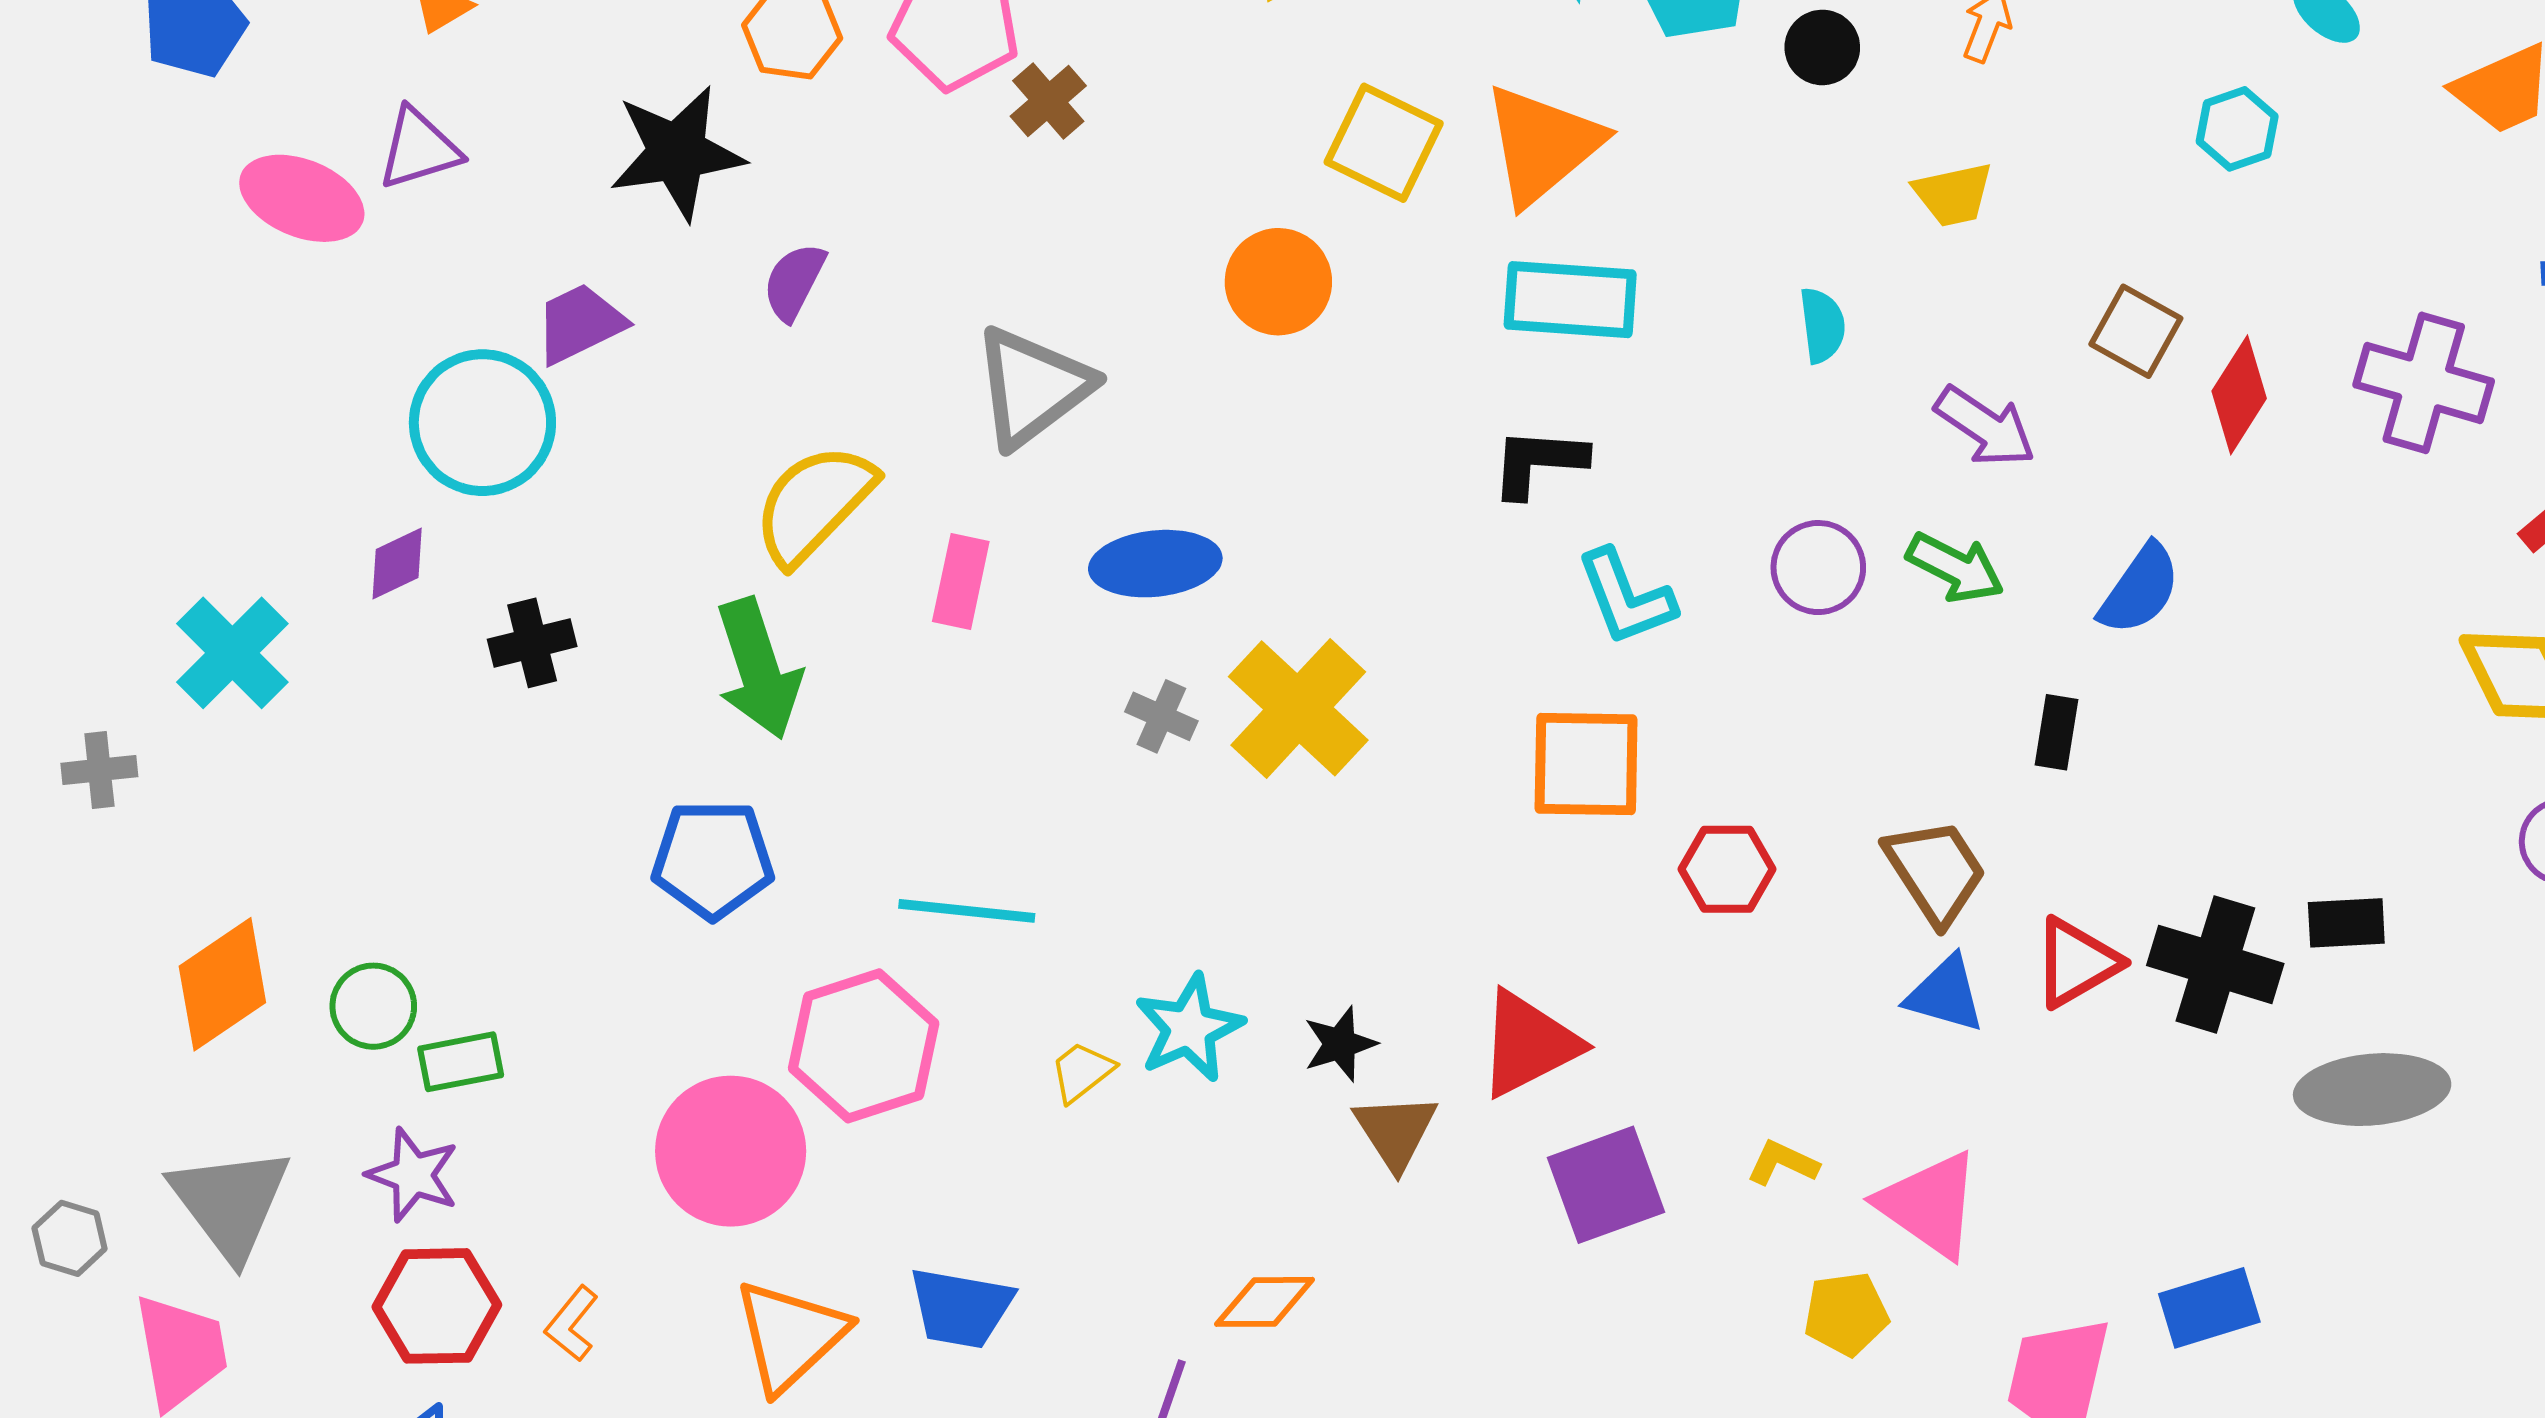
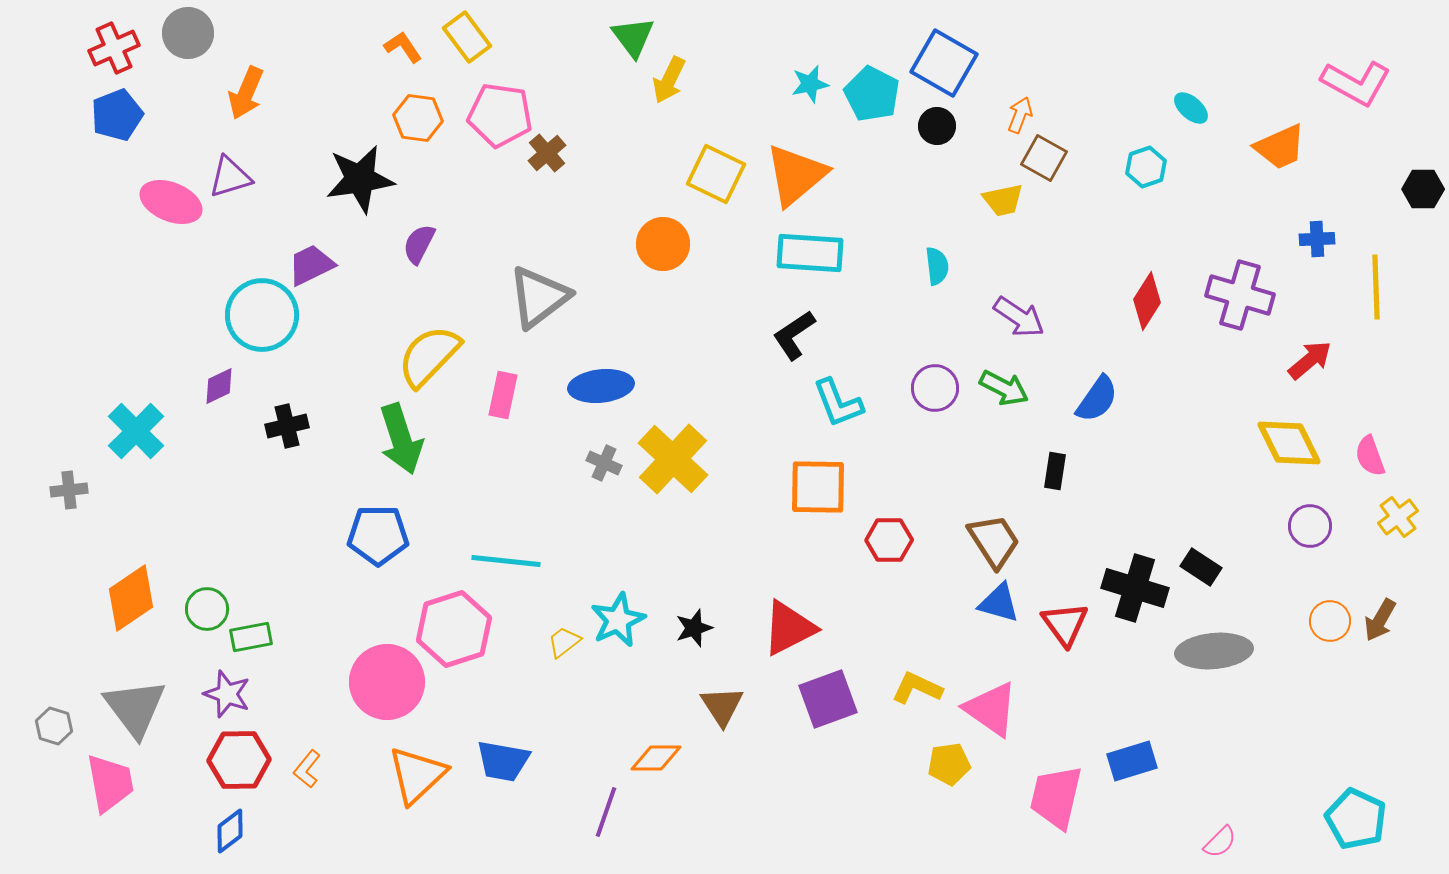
brown square: (2136, 331) -> (1044, 158), moved
black L-shape: (1538, 462) -> (794, 335), turned -38
black rectangle: (2346, 923) -> (1201, 567), turned 36
red triangle: (2076, 963) -> (1065, 624), moved, turned -36
brown triangle: (1396, 1131) -> (722, 706), moved
yellow L-shape: (1783, 1163) -> (917, 688), size x1.4

